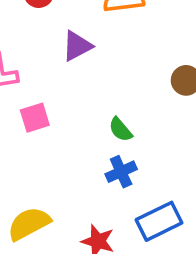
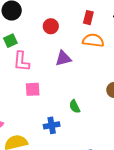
blue cross: (121, 172) -> (52, 125), moved

